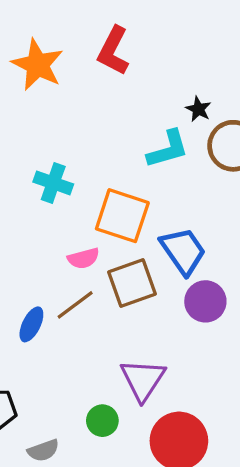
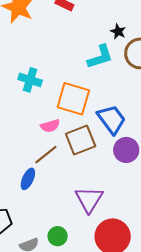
blue ellipse: (31, 324) -> (28, 179), moved
green circle: (102, 421) -> (58, 236), moved

